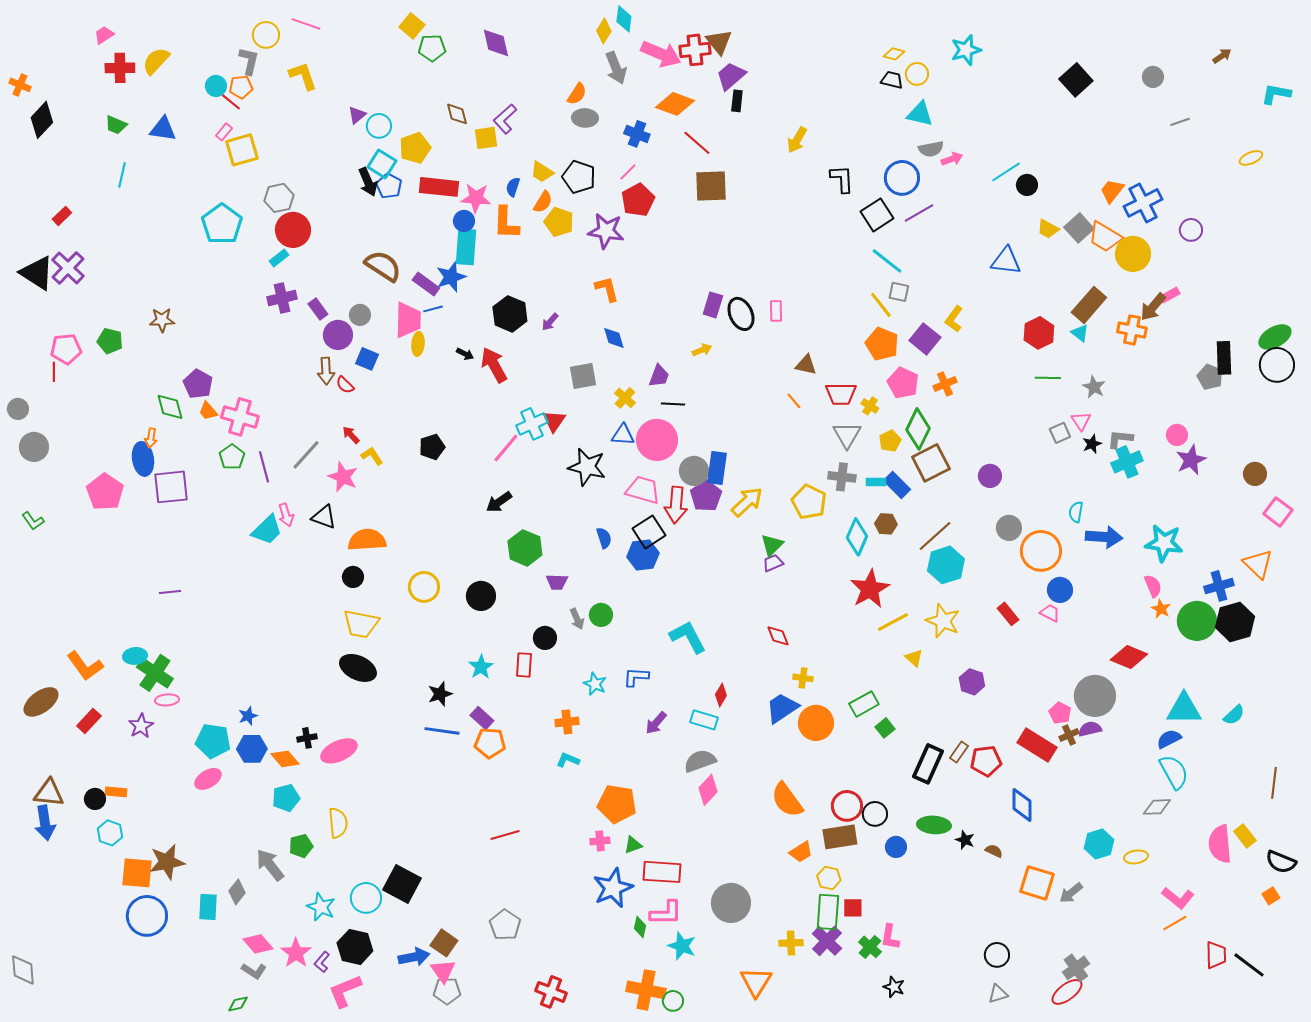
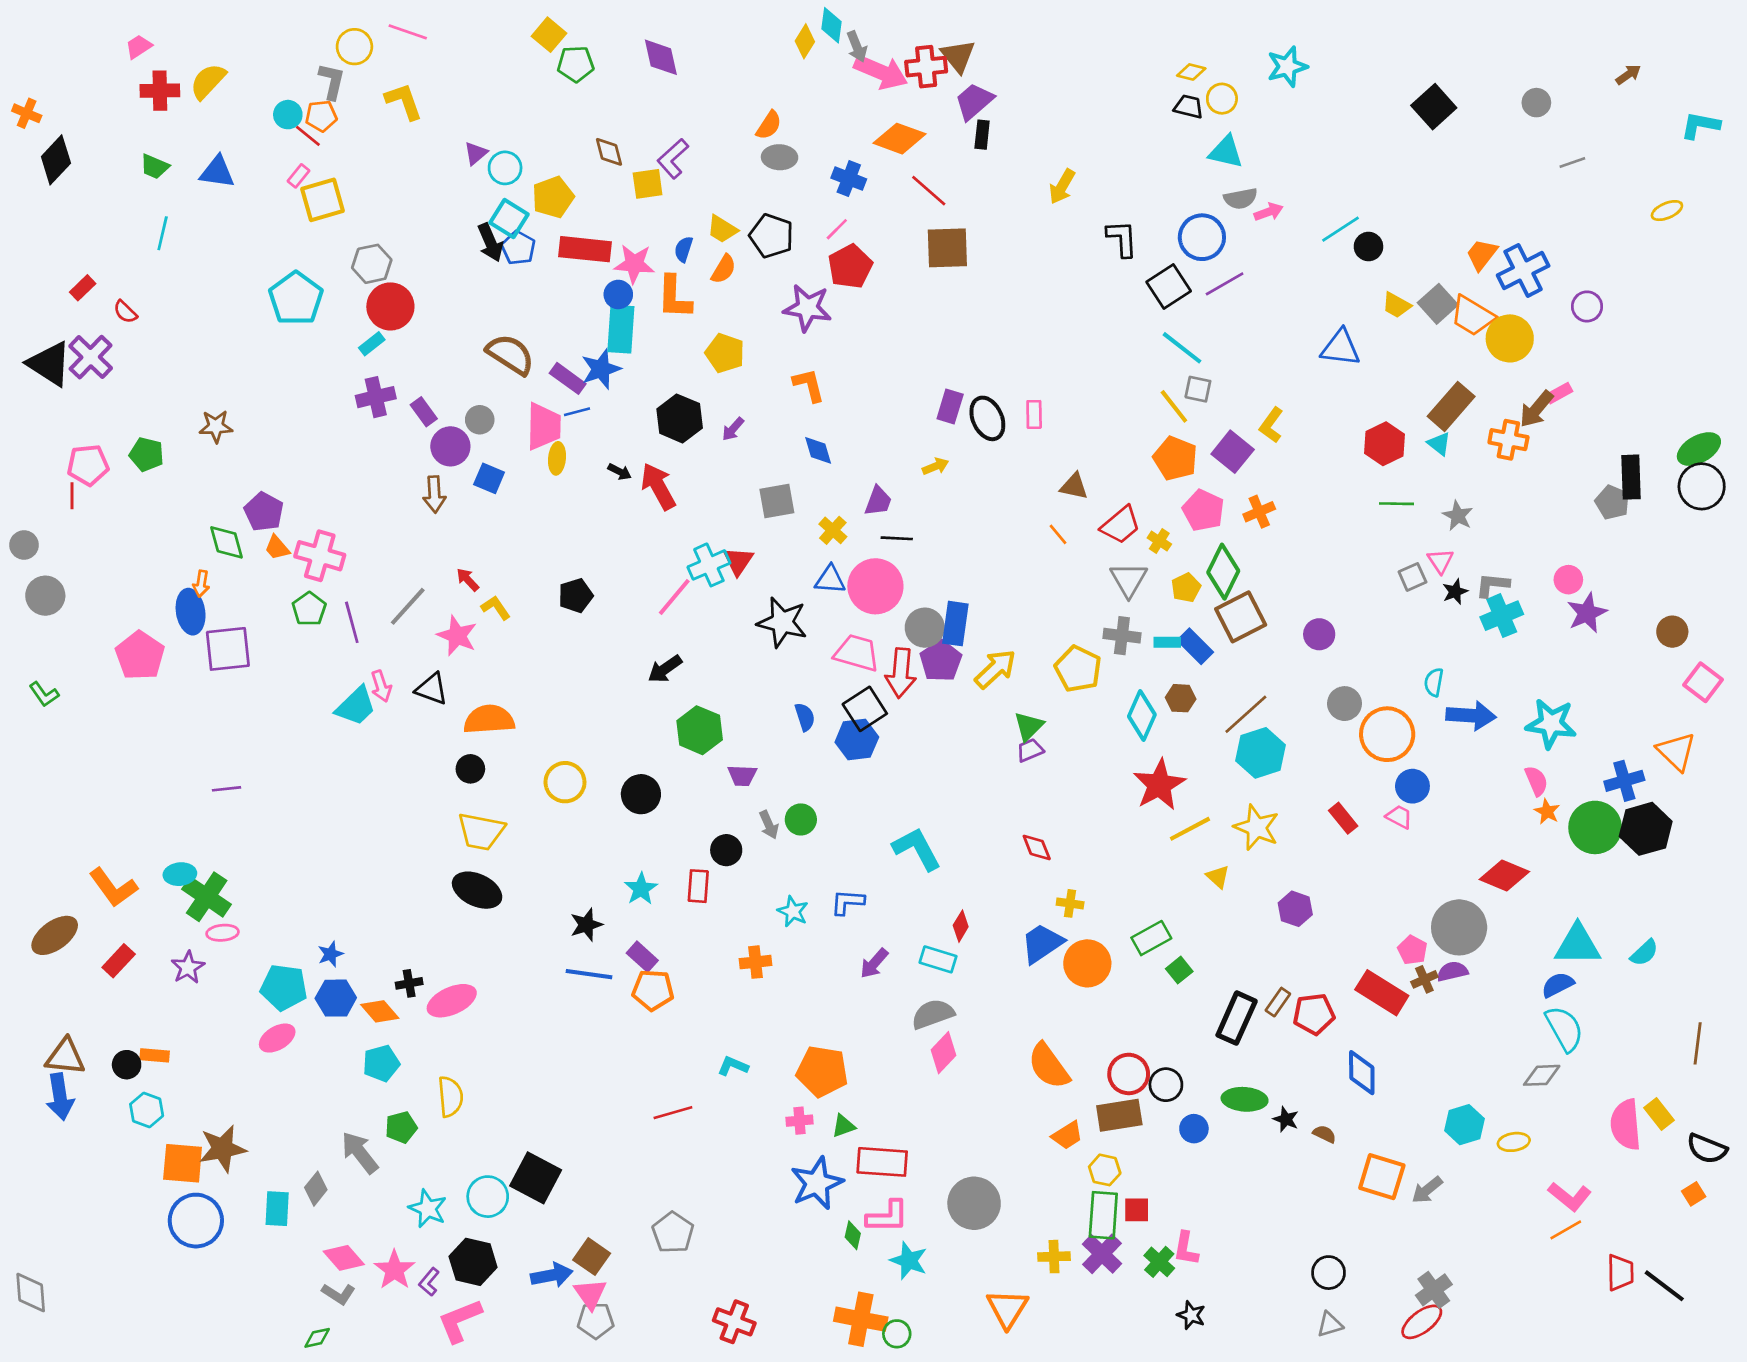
gray arrow: (616, 68) -> (857, 47), moved, size x0.7
yellow pentagon: (559, 222) -> (725, 353), moved
red semicircle: (345, 385) -> (125, 312), moved
red trapezoid: (841, 394) -> (1121, 525), turned -40
cyan L-shape: (568, 760) -> (733, 1066), moved

